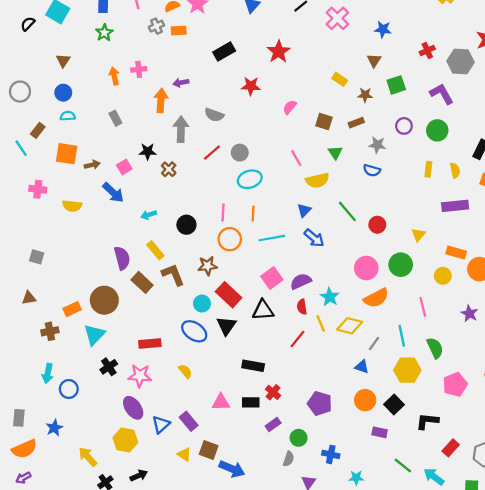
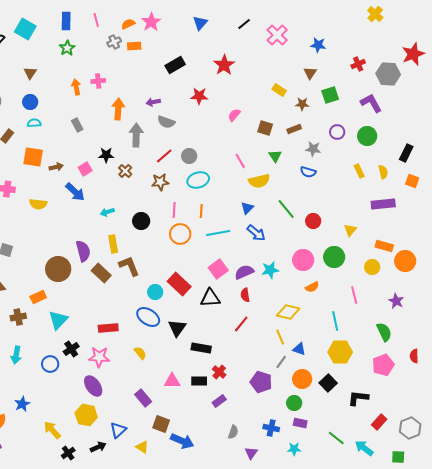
purple arrow: (181, 83) -> (153, 102), moved
yellow rectangle: (428, 169) -> (359, 171), turned -32
yellow rectangle: (155, 250) -> (113, 244), turned 30
brown star: (208, 266) -> (160, 182), moved
cyan star: (330, 297) -> (270, 270), moved, turned 30
orange semicircle: (376, 298) -> (312, 287), size x0.6
brown circle: (104, 300) -> (58, 269), moved
yellow line: (321, 323) -> (280, 337), moved
black triangle: (226, 326) -> (177, 328), moved
gray line: (374, 343) -> (281, 362), moved
green semicircle: (435, 348) -> (384, 332), moved
blue circle: (69, 389) -> (50, 364), moved
blue triangle: (161, 424) -> (118, 430), moved
purple rectangle: (380, 432) -> (300, 423), moved
green circle: (299, 438) -> (294, 403), moved
yellow triangle: (184, 454) -> (142, 447), moved

